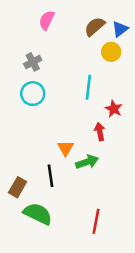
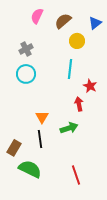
brown semicircle: (95, 27) -> (63, 21), moved
yellow circle: (111, 52) -> (77, 41), moved
orange triangle: (66, 148) -> (42, 117), moved
red line: (96, 221) -> (76, 175), turned -30

